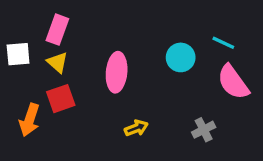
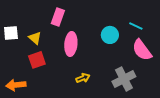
pink rectangle: (57, 30) -> (58, 17), moved
orange arrow: (30, 120) -> (16, 85), moved, turned 66
gray cross: (204, 130) -> (124, 79), size x1.6

